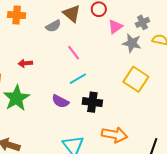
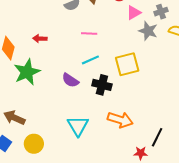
pink line: (74, 53) -> (89, 34), turned -56
yellow square: (136, 79) -> (127, 64), moved, turned 35

